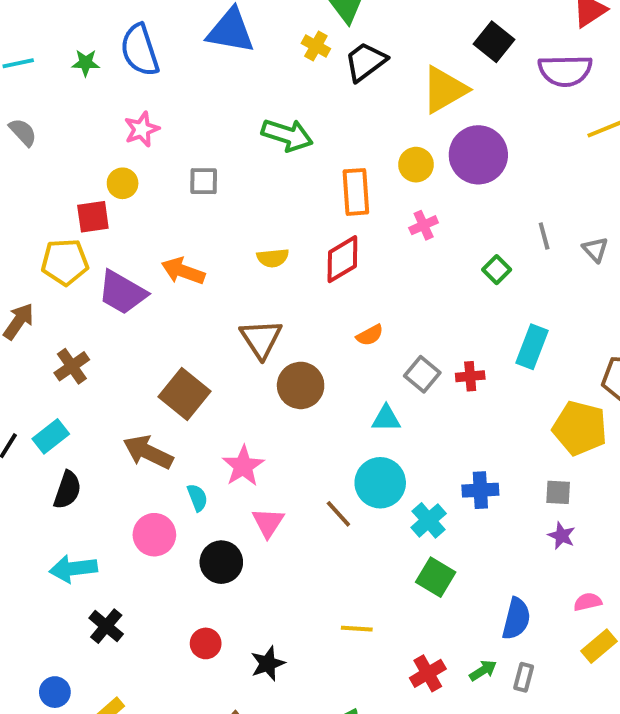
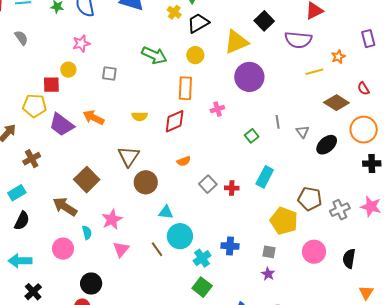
yellow circle: (416, 165) -> (195, 55), moved
cyan triangle: (386, 418) -> (166, 212), moved
black circle: (221, 562) -> (91, 283), moved

